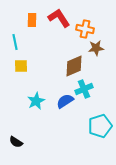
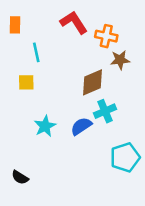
orange rectangle: (32, 20) -> (15, 25), moved
cyan line: (15, 42) -> (36, 52), moved

